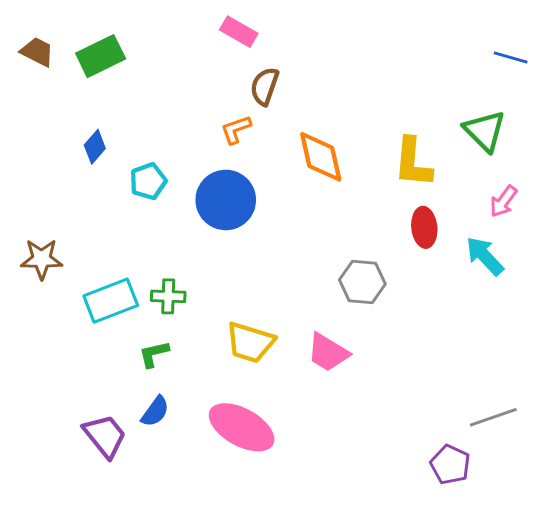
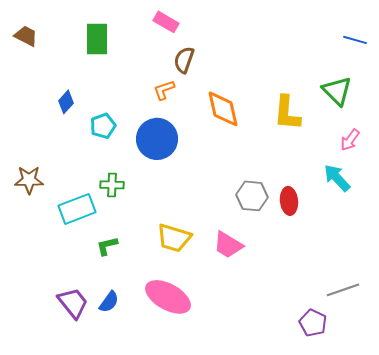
green rectangle: (101, 56) -> (97, 39), moved, turned -64
red ellipse: (424, 227) -> (289, 201), moved
green cross: (168, 296) -> (112, 185), moved
blue semicircle: (155, 411) -> (109, 302), moved

